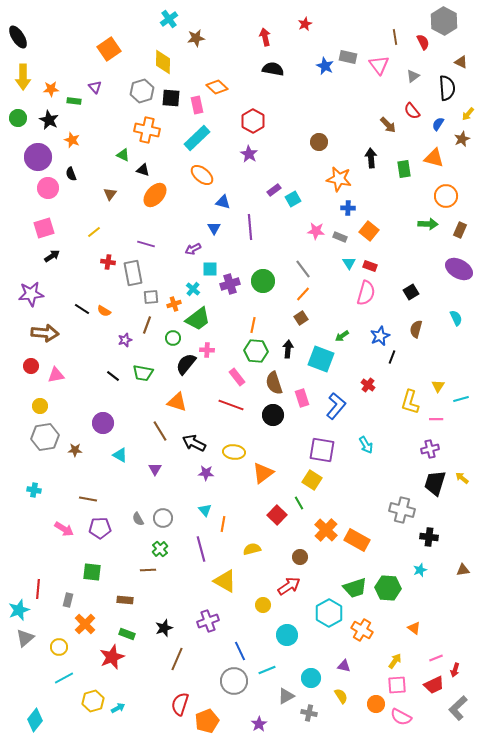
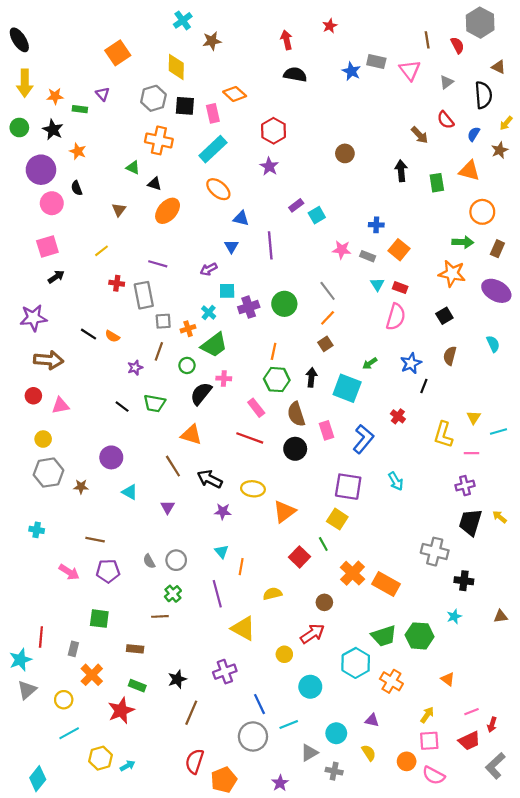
orange star: (339, 179) -> (452, 274), moved

